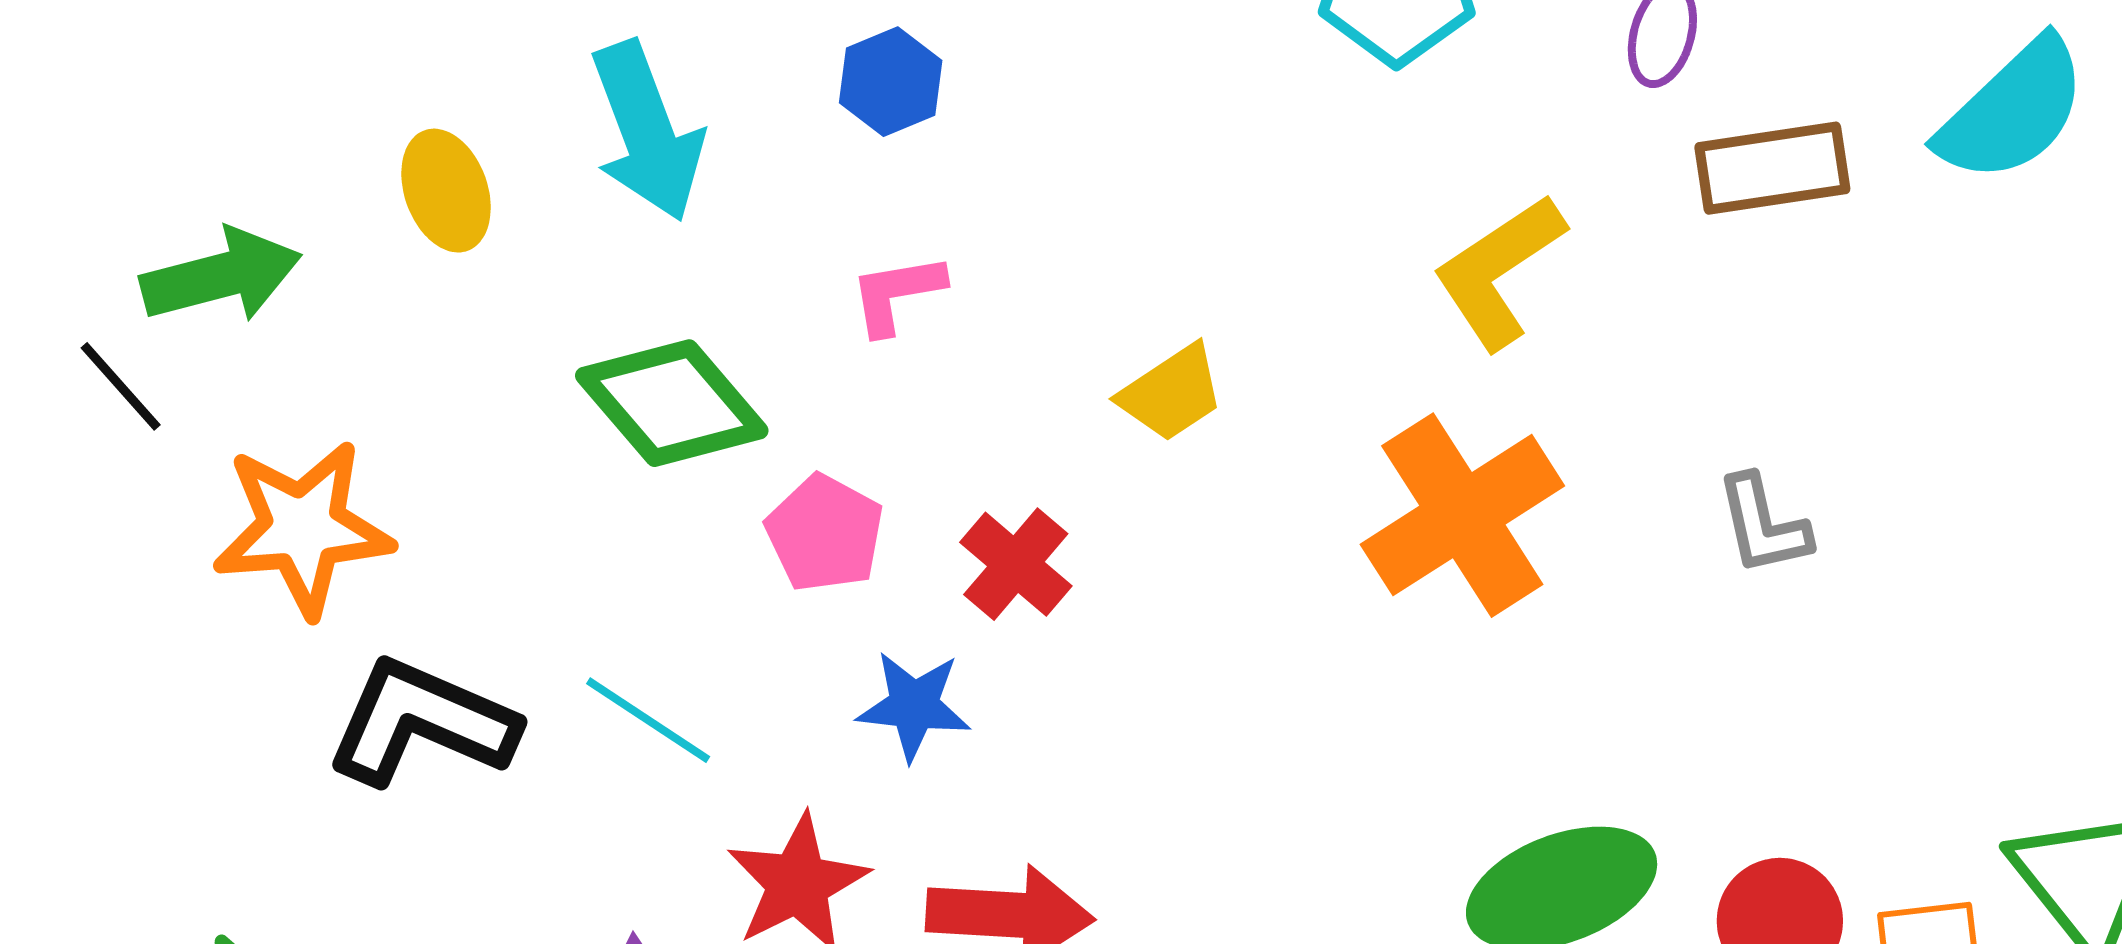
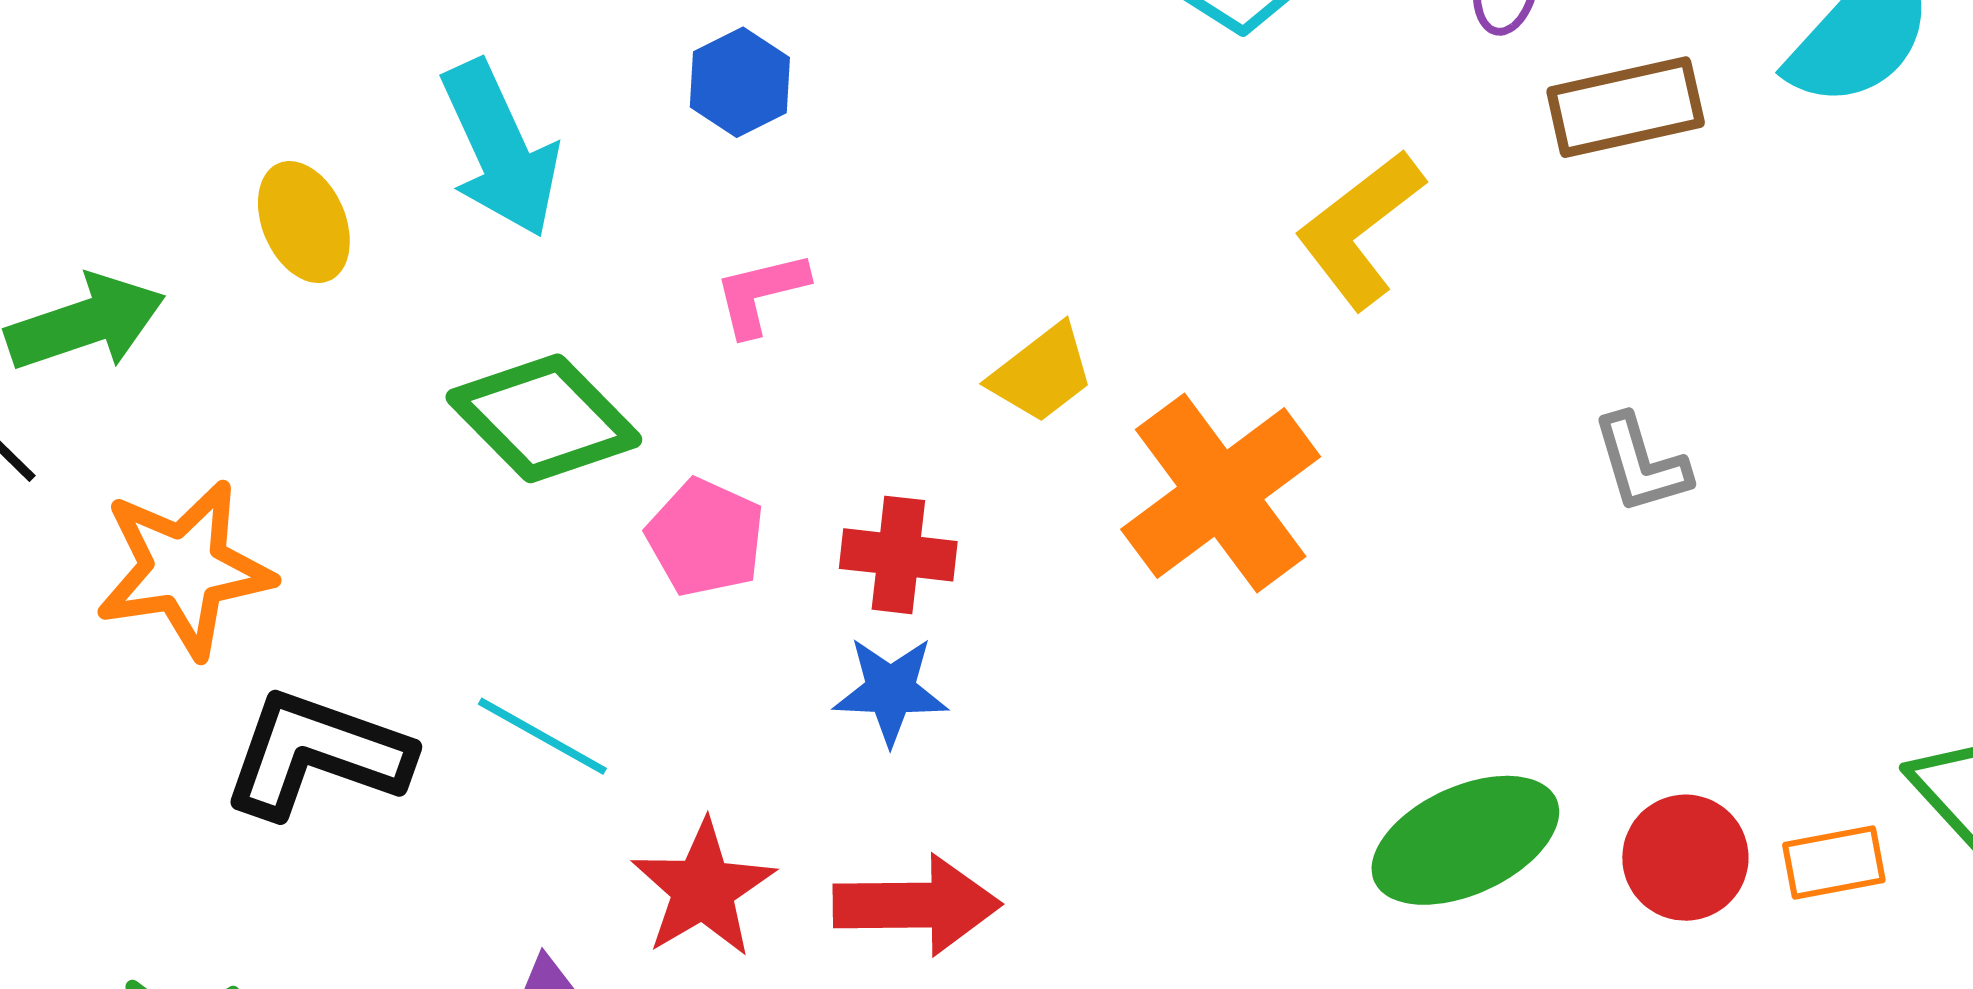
orange cross: (1462, 515) -> (1221, 493), moved
red cross: (1016, 564) -> (898, 555), turned -30
blue star: (914, 706) -> (891, 691), moved

